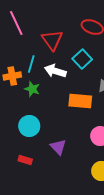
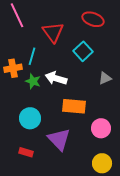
white arrow: (55, 71) -> (56, 78), moved
orange rectangle: (80, 101) -> (74, 106), moved
purple triangle: (58, 147) -> (59, 139), size x1.4

